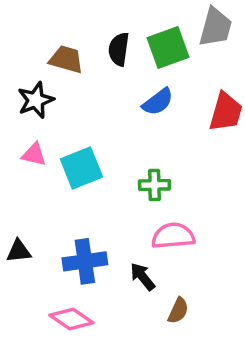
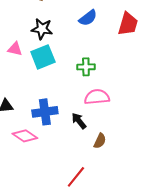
black star: (36, 100) -> (42, 29), moved, turned 30
pink diamond: (71, 319) -> (25, 136), moved

